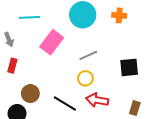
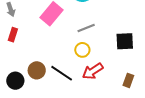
brown circle: (30, 94) -> (37, 70), moved
red arrow: (97, 100) -> (93, 71), turned -45

